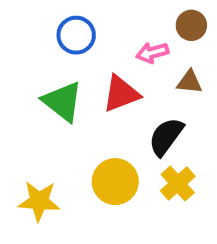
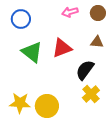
blue circle: (76, 35) -> (21, 19), moved
pink arrow: (152, 53) -> (70, 12), moved
yellow circle: (115, 182) -> (47, 106), moved

